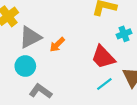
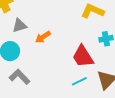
gray triangle: (30, 37) -> (20, 26), size x0.7

